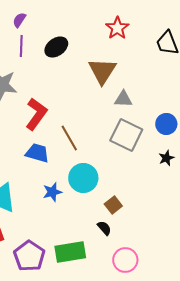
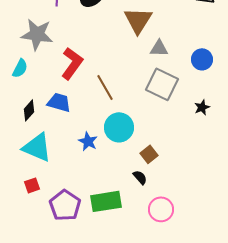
blue circle: (166, 124) -> (202, 59), moved
blue trapezoid: (37, 153) -> (59, 102), moved
blue star: (52, 192) -> (88, 141), turned -30

